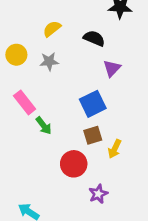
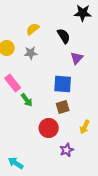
black semicircle: (94, 38) -> (64, 36), turned 35
blue square: (93, 104) -> (63, 84), turned 30
yellow arrow: (115, 149) -> (85, 127), moved

